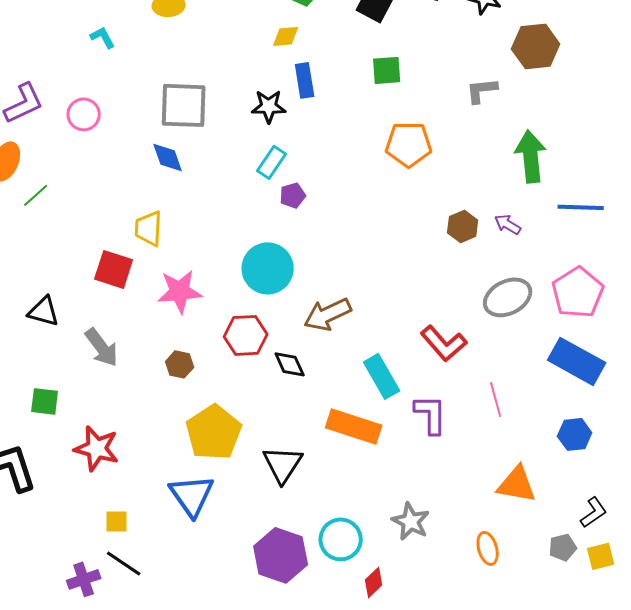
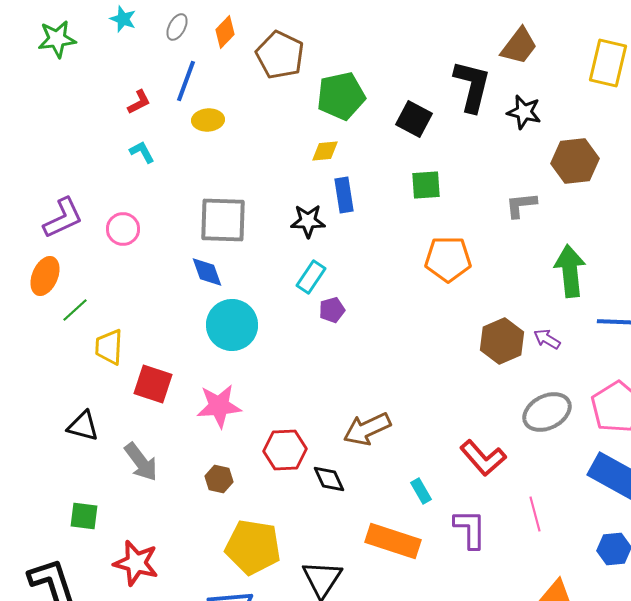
brown hexagon: (463, 226) -> (502, 341), size x1.4
yellow trapezoid: (149, 228) -> (109, 347), moved
cyan circle: (268, 268) -> (232, 325), moved
cyan rectangle: (382, 376) -> (421, 491), size x0.6
yellow pentagon: (214, 432) -> (253, 547), turned -30

